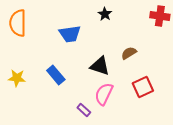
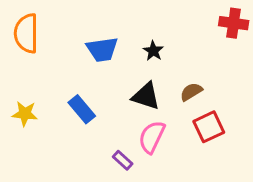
black star: (105, 14) -> (153, 51), moved
brown semicircle: (129, 53) -> (191, 92), moved

